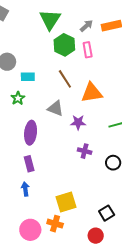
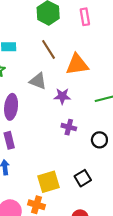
pink rectangle: (88, 50) -> (85, 17), moved
black square: (107, 213) -> (83, 178), moved

